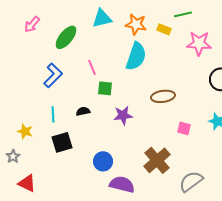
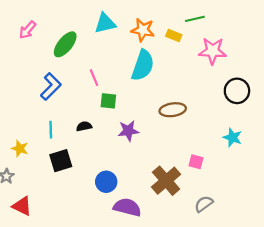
pink square: (184, 128) -> (196, 162), moved
gray semicircle: (191, 181) -> (204, 204), size x0.7

